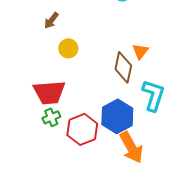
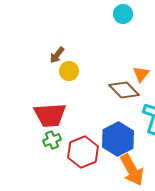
brown arrow: (51, 20) -> (57, 55), moved
brown diamond: (123, 67) -> (124, 90), turned -56

